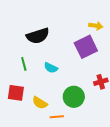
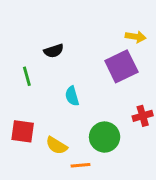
black semicircle: (38, 36) -> (54, 51), size x0.6
green line: (24, 64) -> (27, 76), moved
cyan semicircle: (51, 68) -> (72, 96), turned 48

